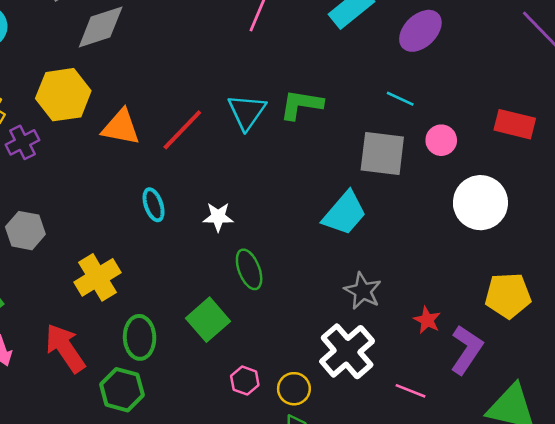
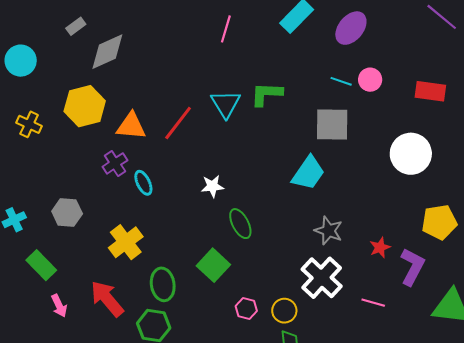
pink circle: (441, 140) -> (370, 80), moved
purple cross: (22, 142) -> (115, 163), moved
cyan ellipse: (154, 205) -> (143, 183), moved
red star: (427, 320) -> (380, 247), turned 30

